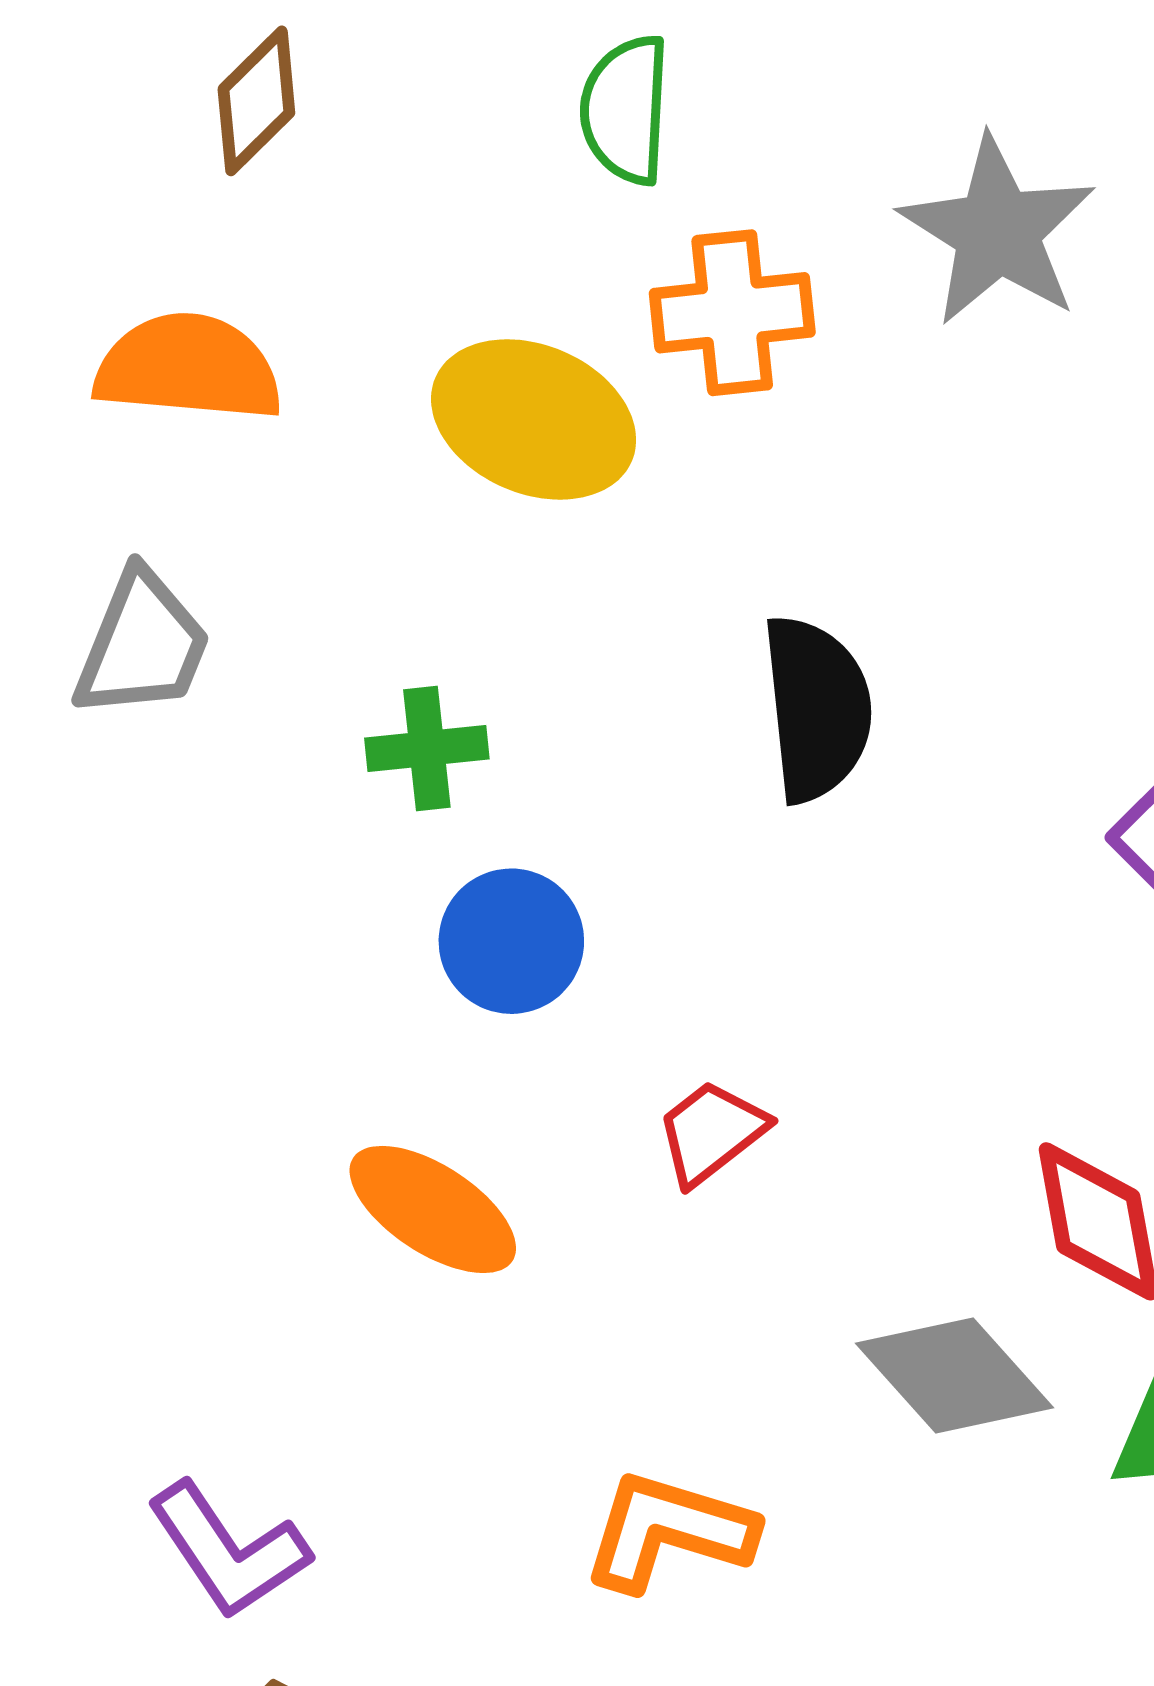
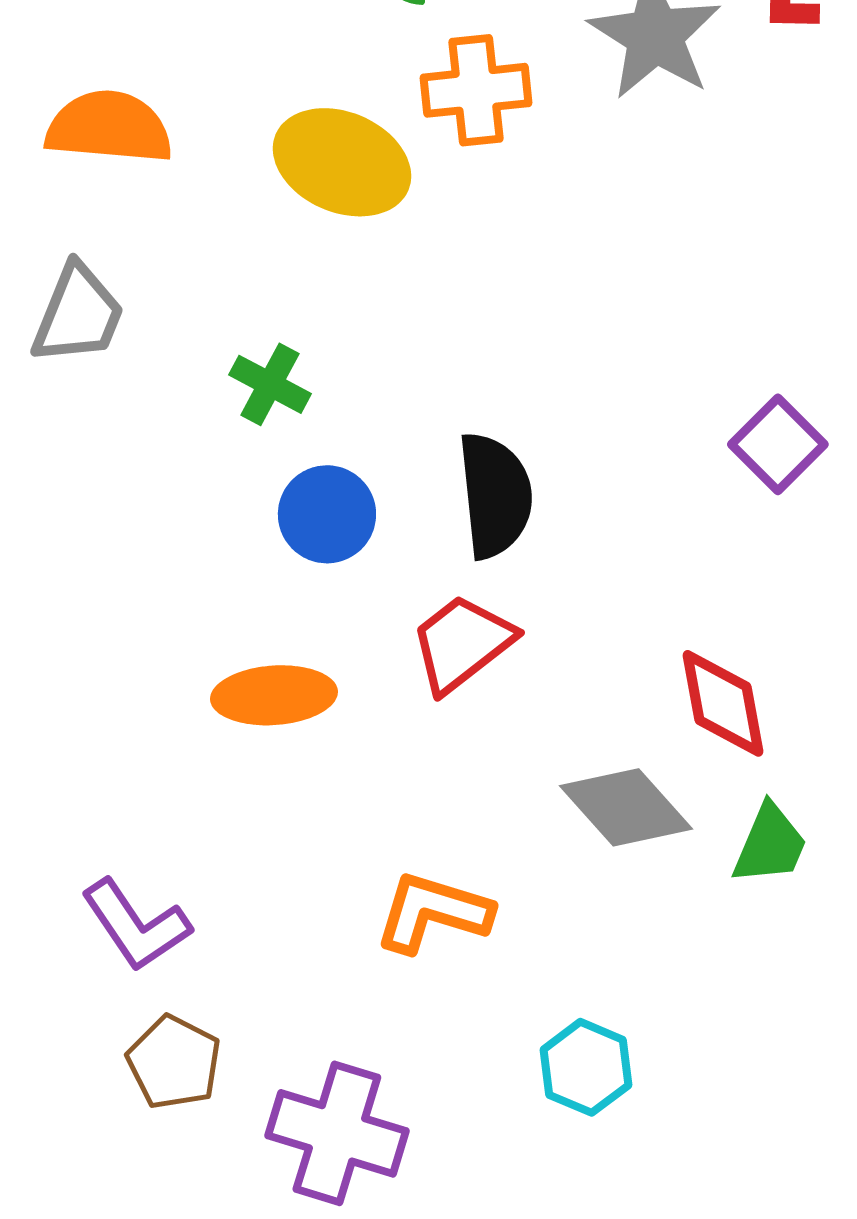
black semicircle: (817, 708) -> (495, 495), moved
green cross: (427, 749) -> (270, 384), turned 34
red trapezoid: (711, 1132) -> (462, 643), size x1.4
orange ellipse: (433, 1209) -> (274, 695), turned -37

